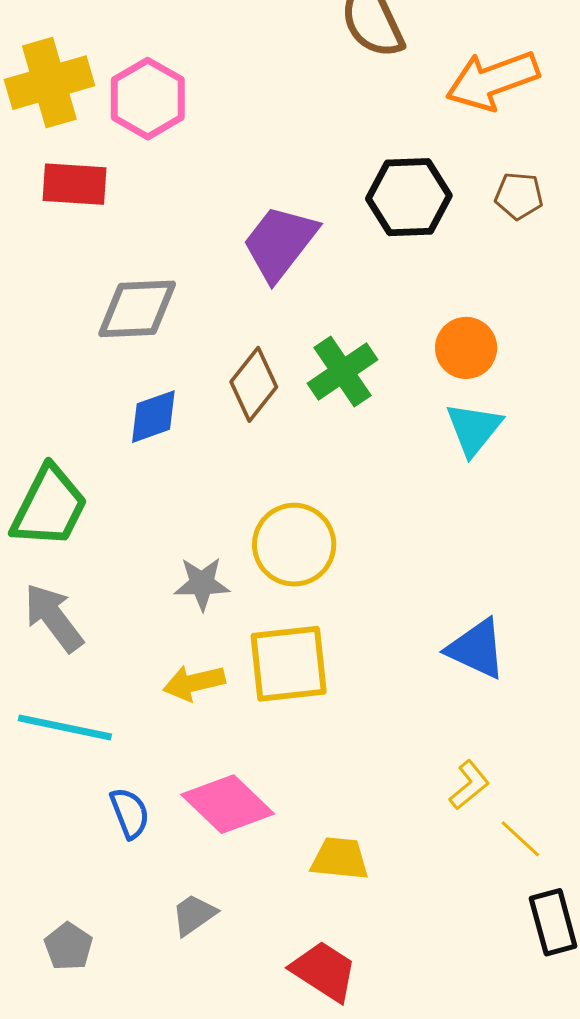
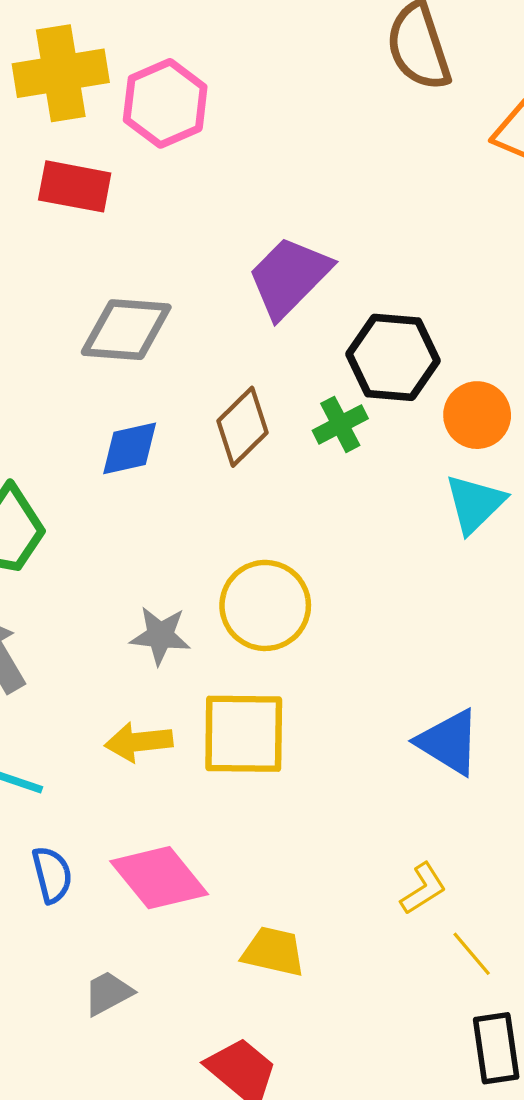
black hexagon: (409, 197) -> (393, 357), moved
green cross: (343, 372) -> (340, 424), size x0.7

